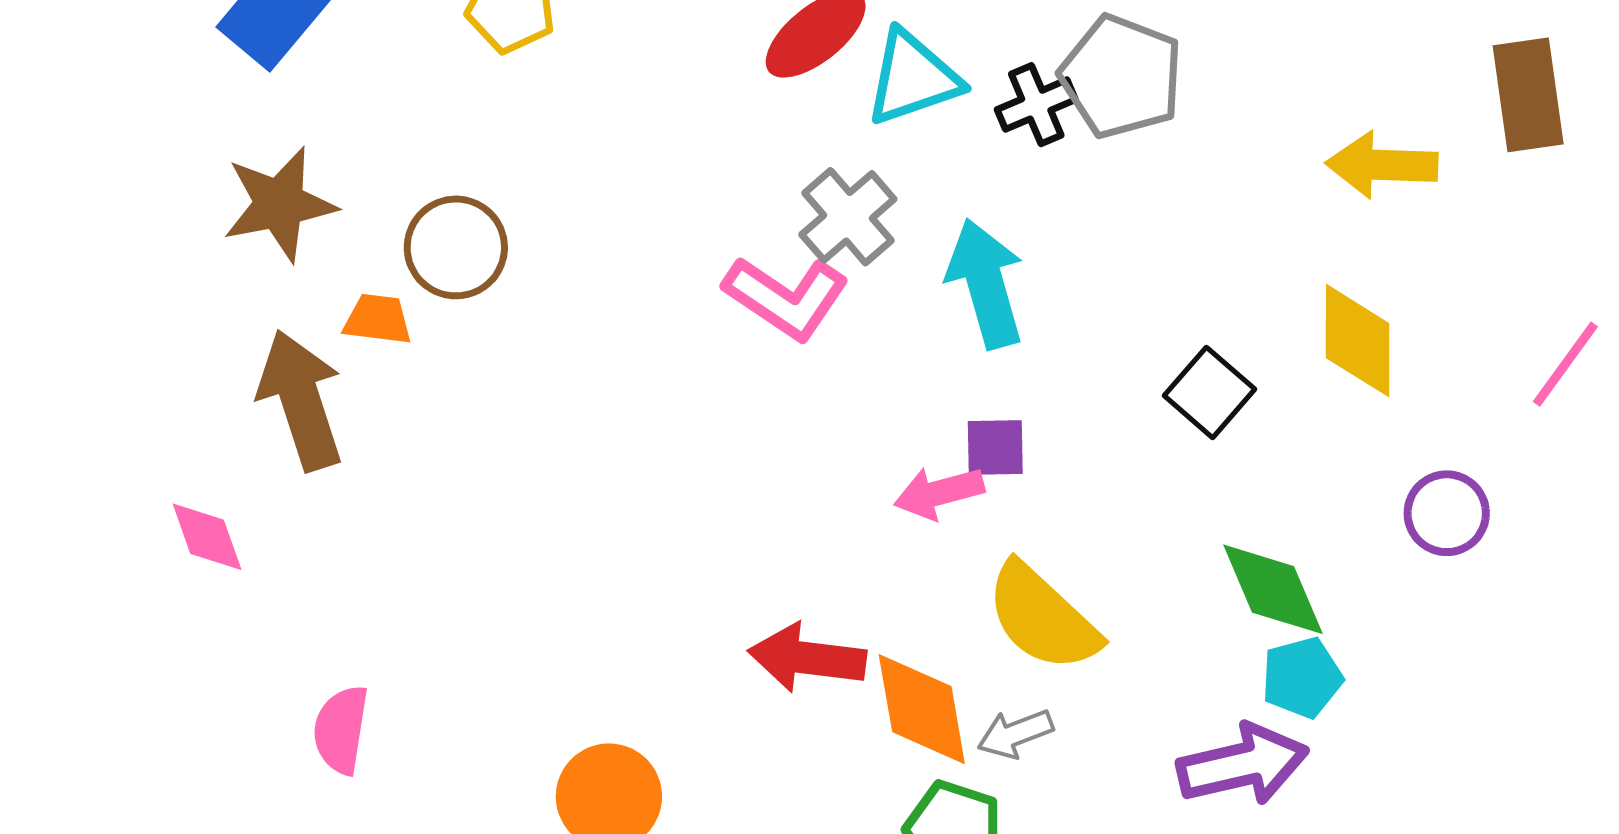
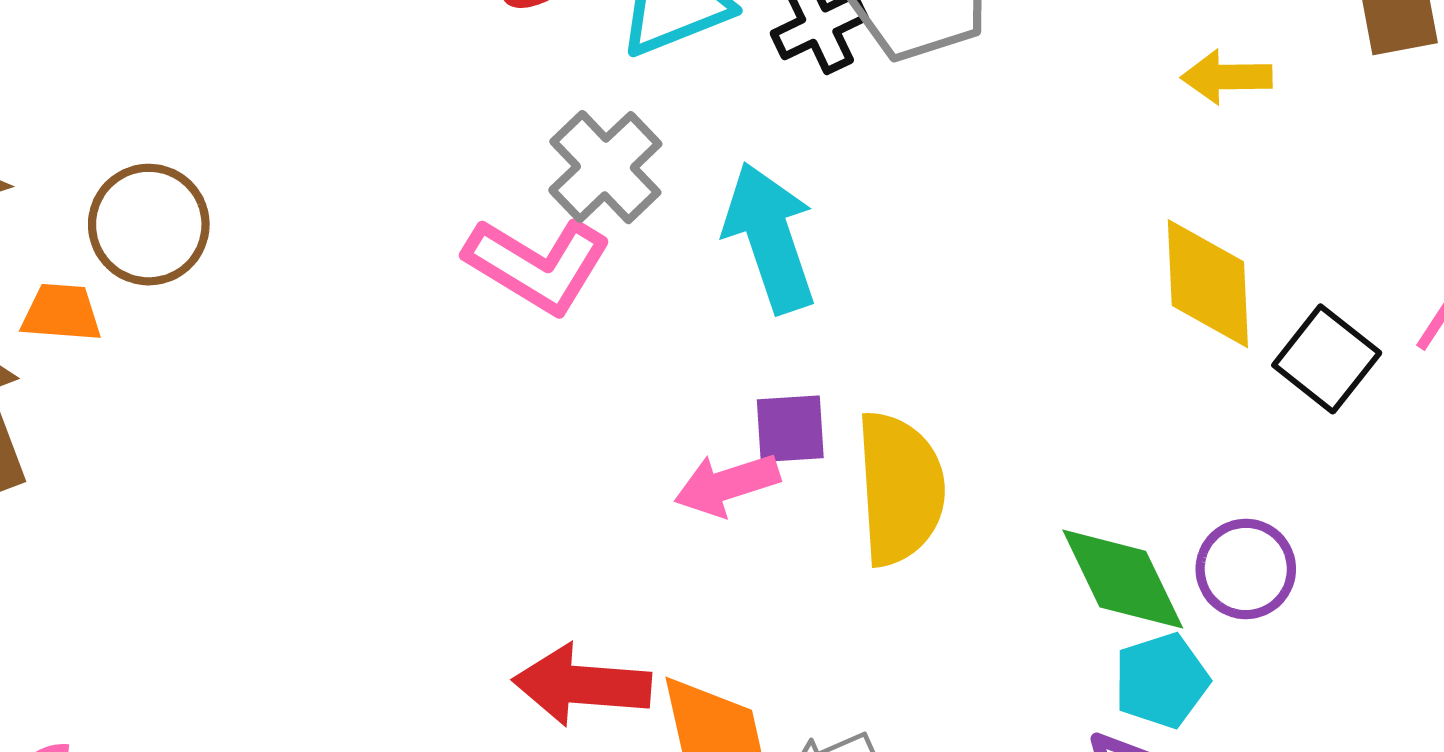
yellow arrow: (1382, 165) -> (1227, 77), size x0.7
black square: (1210, 392) -> (1327, 359), moved
purple circle: (1447, 513) -> (1246, 569), moved
yellow semicircle: (1042, 617) -> (900, 489), moved, turned -134

